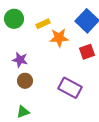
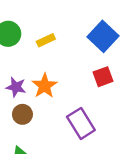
orange star: (59, 38) -> (45, 86), moved, turned -30
purple rectangle: (70, 88) -> (81, 123), turned 30

